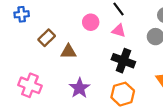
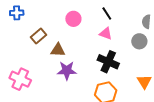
pink circle: (91, 22) -> (73, 19), moved
purple star: (80, 88) -> (67, 71), moved, turned 30

